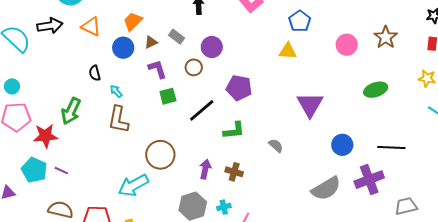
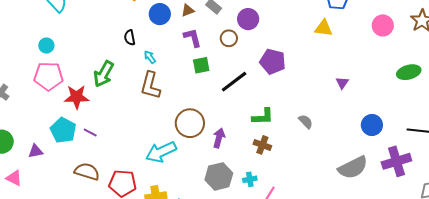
purple triangle: (310, 105) -> (342, 83), size x0.5
green L-shape: (234, 131) -> (263, 117), moved
purple arrow: (205, 169) -> (219, 138), moved

